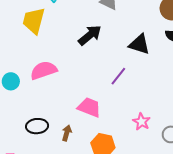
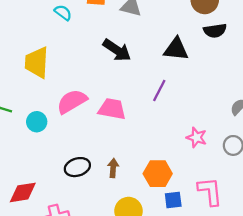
yellow trapezoid: (34, 21) -> (37, 62), moved
black arrow: (90, 35) -> (117, 50), turned 85
pink trapezoid: (89, 107) -> (112, 109), moved

